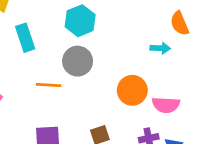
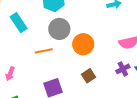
orange circle: (132, 90) -> (83, 44), moved

